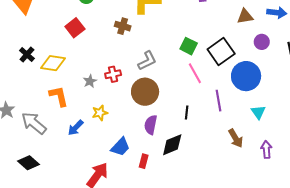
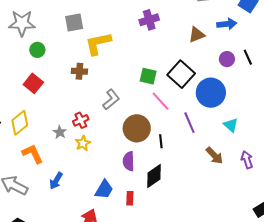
purple circle: (262, 42) -> (227, 59), moved
yellow diamond: (53, 63) -> (20, 123), turned -35
brown circle: (145, 92) -> (137, 128), moved
yellow star: (100, 113) -> (83, 143), moved

